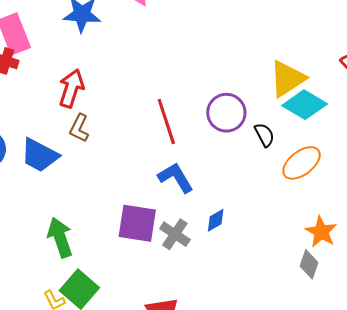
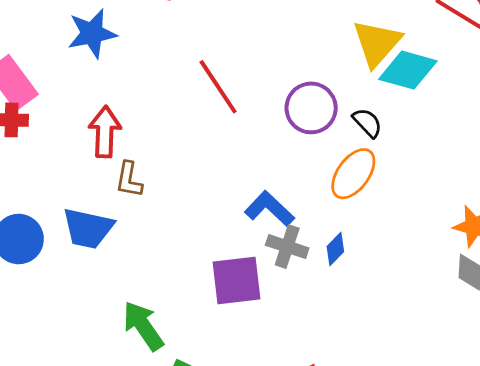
red line: (166, 122) -> (218, 87), moved
orange ellipse: (302, 163) -> (353, 174), moved
gray cross: (175, 234) -> (287, 247), moved

